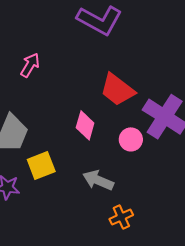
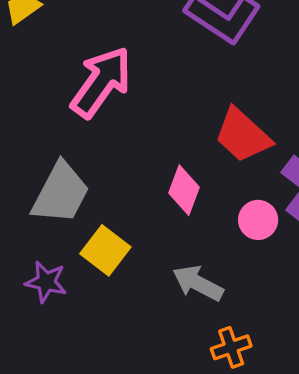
pink arrow: (30, 65) -> (101, 82), size x1.8
yellow square: (41, 165) -> (105, 250), turned -36

